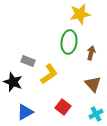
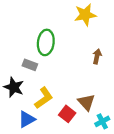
green ellipse: (69, 42) -> (46, 42), moved
yellow L-shape: (49, 74) -> (44, 98), moved
brown triangle: (93, 84) -> (86, 102), moved

